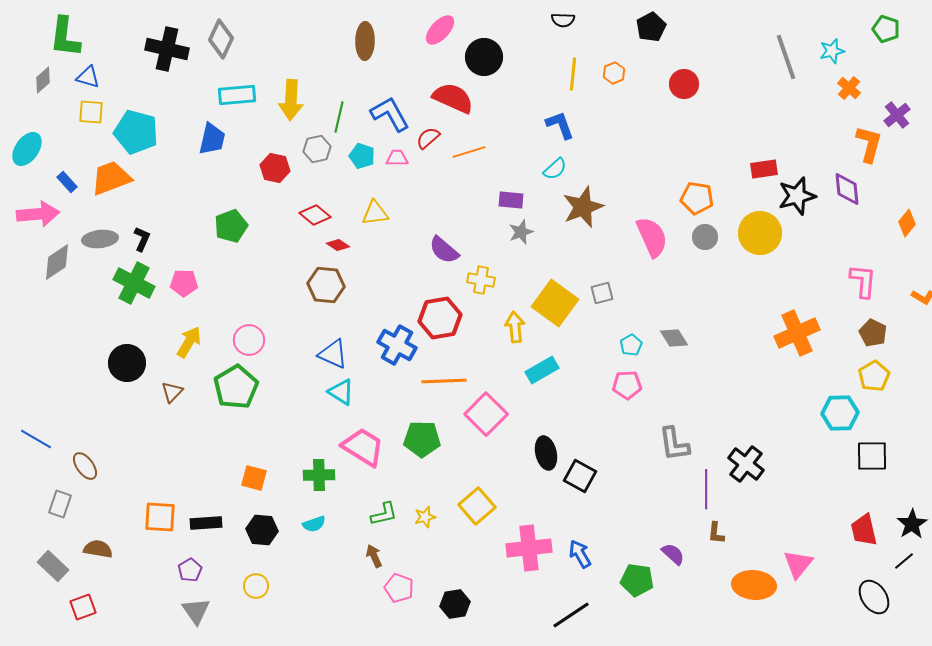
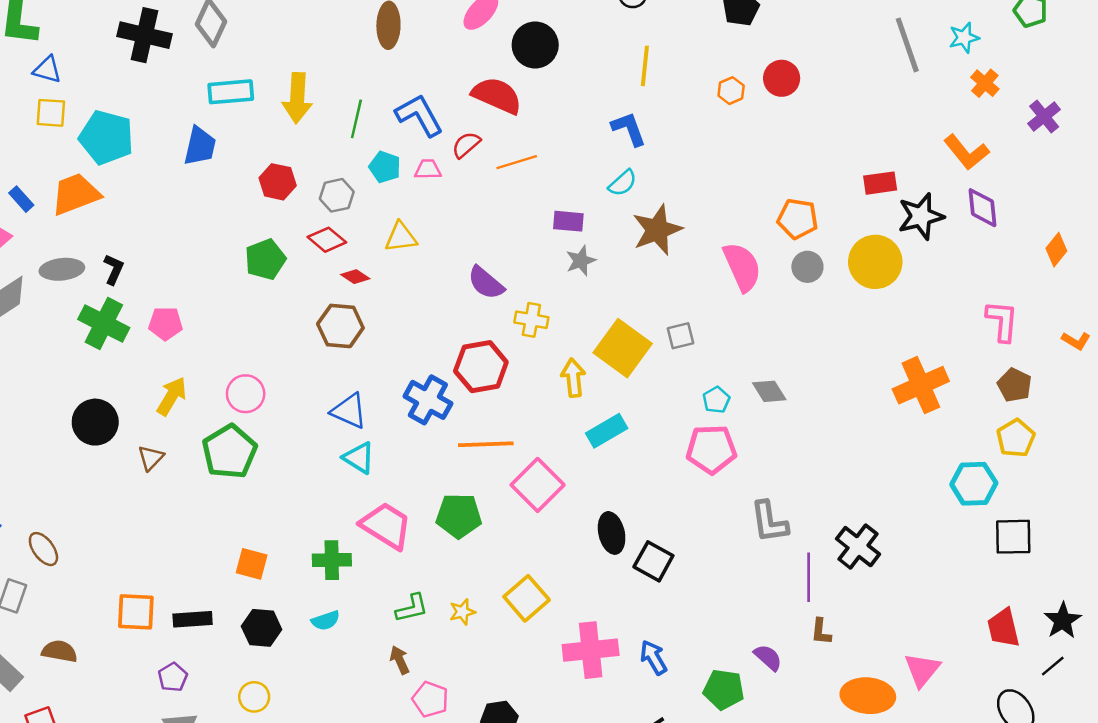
orange hexagon: (614, 73) -> (731, 91), moved
orange L-shape: (869, 144) -> (966, 152), moved, turned 126
gray hexagon: (317, 149) -> (337, 195), moved
green pentagon: (231, 226) -> (265, 259), moved
pink pentagon: (627, 385) -> (711, 449), size x1.4

